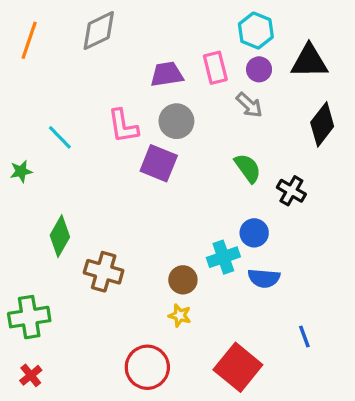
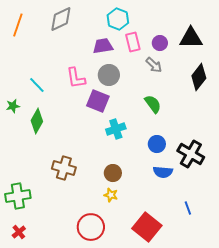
cyan hexagon: (256, 31) -> (118, 19), moved
black cross: (291, 191) -> (191, 154), moved, size x1.5
green diamond: (60, 236) -> (37, 121), moved
cyan cross: (223, 257) -> (116, 129), moved

